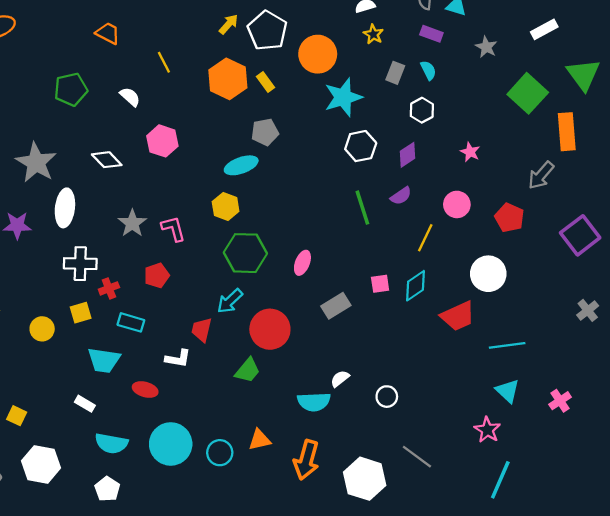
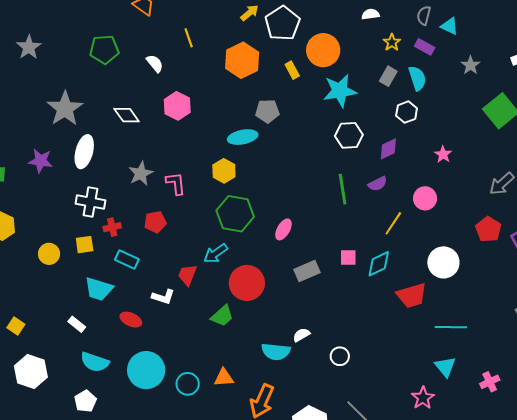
yellow star: (373, 34) -> (392, 42), moved
cyan semicircle: (428, 70) -> (417, 78), size x1.4
yellow rectangle: (266, 82) -> (292, 70), moved
red pentagon: (509, 218) -> (488, 229), moved

